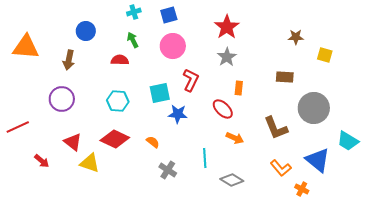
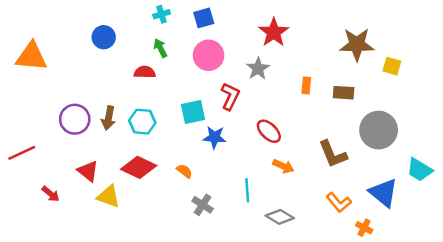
brown star: (296, 37) -> (357, 44), size x1.8
gray star: (227, 57) -> (258, 69), moved
brown arrow: (69, 60) -> (108, 118), moved
orange rectangle: (239, 88) -> (306, 85), moved

